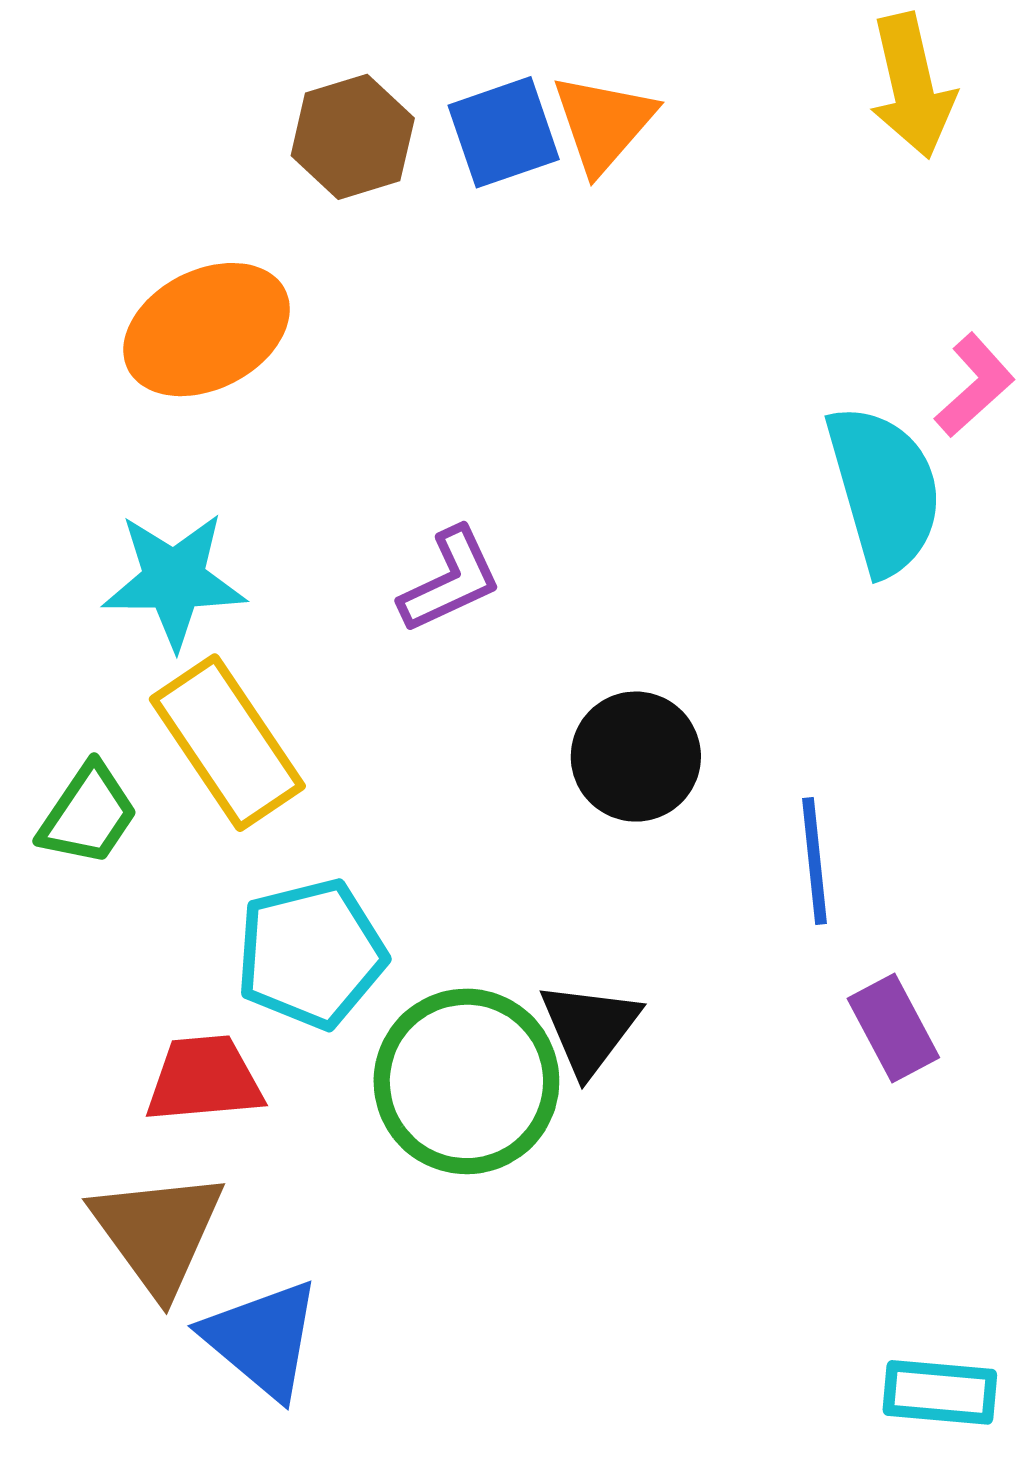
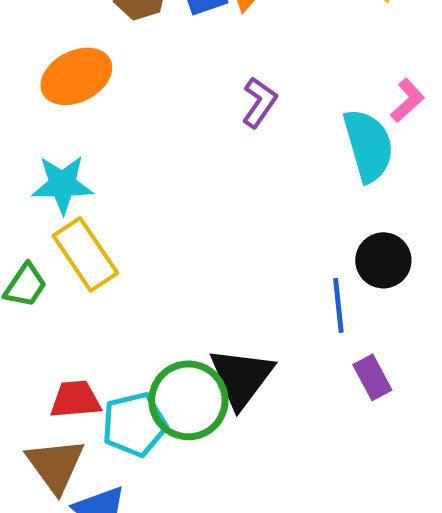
purple L-shape: (450, 580) -> (259, 102), moved, turned -30
black circle: (636, 757) -> (383, 260), moved
cyan pentagon: (311, 954) -> (134, 424), moved
black triangle: (589, 1028) -> (241, 377), size x1.5

